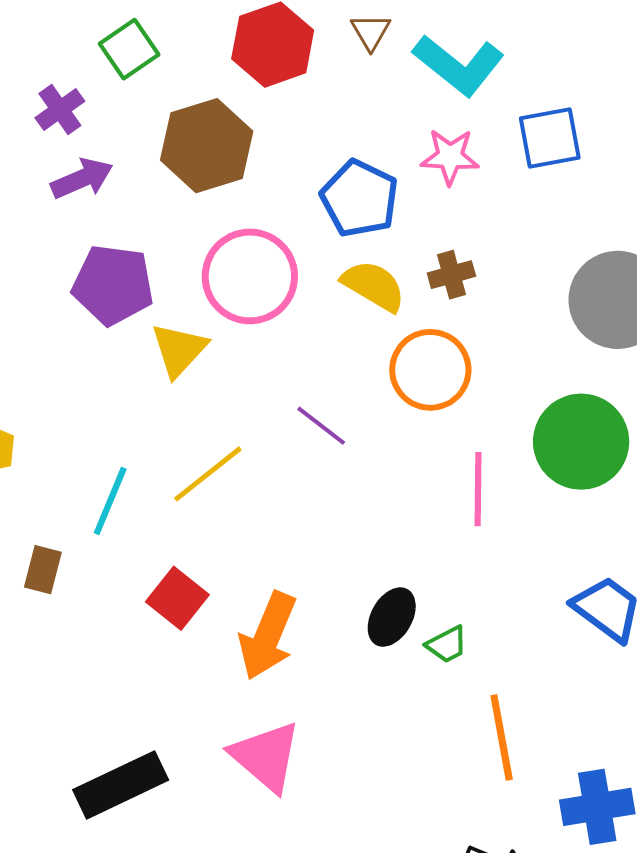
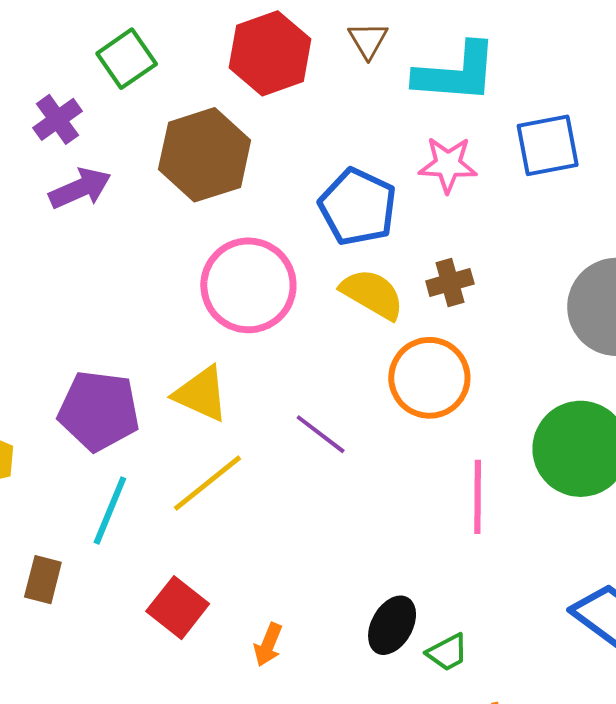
cyan L-shape: (459, 65) -> (456, 73), turned -34
purple pentagon: (113, 285) -> (99, 411), moved
yellow triangle: (179, 350) -> (201, 394), moved, turned -48
orange arrow: (268, 636) -> (268, 645), size x0.5

